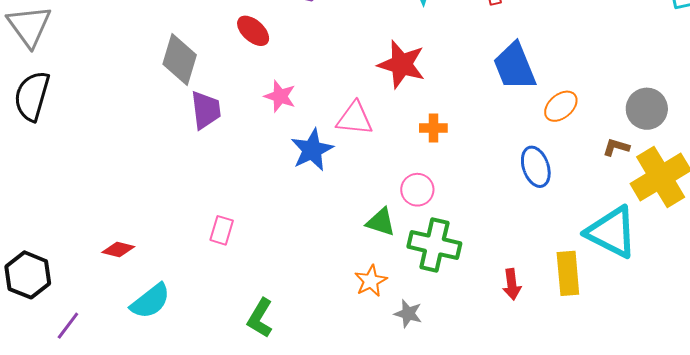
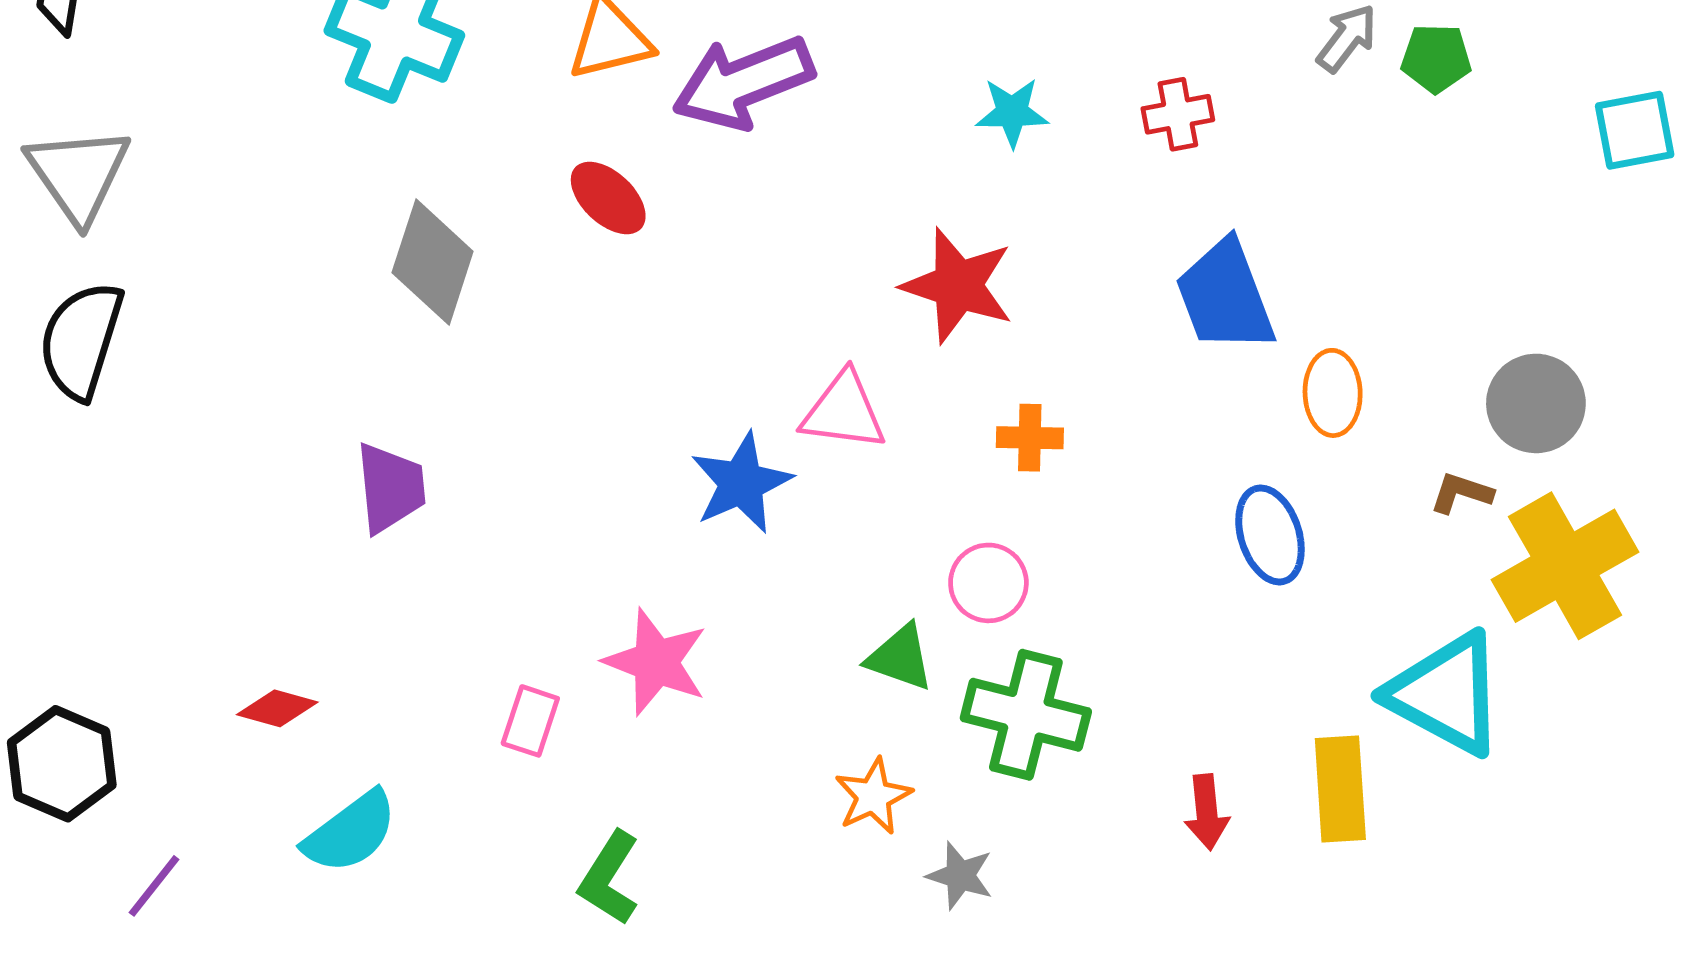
pink star: (280, 96) -> (656, 662), moved, size x1.4
orange ellipse: (561, 106) -> (1333, 393), turned -52
purple trapezoid: (206, 110) -> (390, 488), moved
pink rectangle: (222, 230) -> (530, 721), moved

